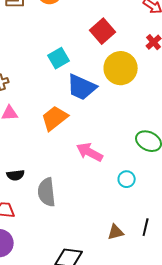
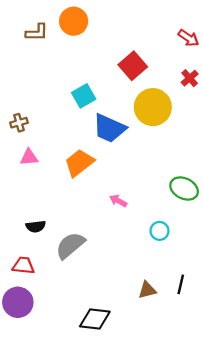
pink arrow: (90, 152) -> (118, 201), size x0.6
gray semicircle: (47, 192) -> (70, 245), turned 56

